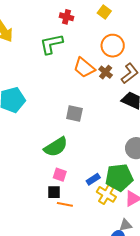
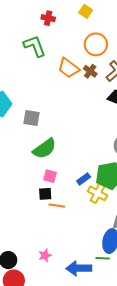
green L-shape: (51, 44) -> (35, 46), turned 85
gray square: (74, 113) -> (32, 118), moved

